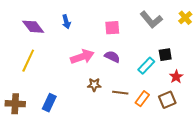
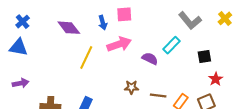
pink square: (112, 28) -> (124, 14), moved
pink arrow: (82, 57) -> (119, 44), moved
yellow line: (28, 61) -> (86, 58), moved
cyan rectangle: (146, 66) -> (172, 45), moved

